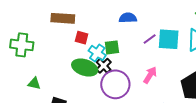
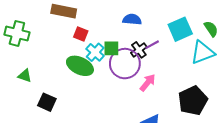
cyan square: (169, 39) -> (180, 29), moved, turned -35
black cross: (104, 66) -> (139, 50), moved
purple circle: (115, 84) -> (125, 64), moved

